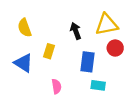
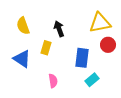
black arrow: (76, 31) -> (59, 29), moved
cyan rectangle: (98, 85) -> (92, 80), turned -48

